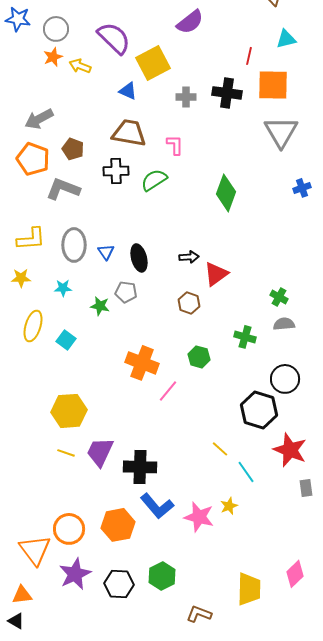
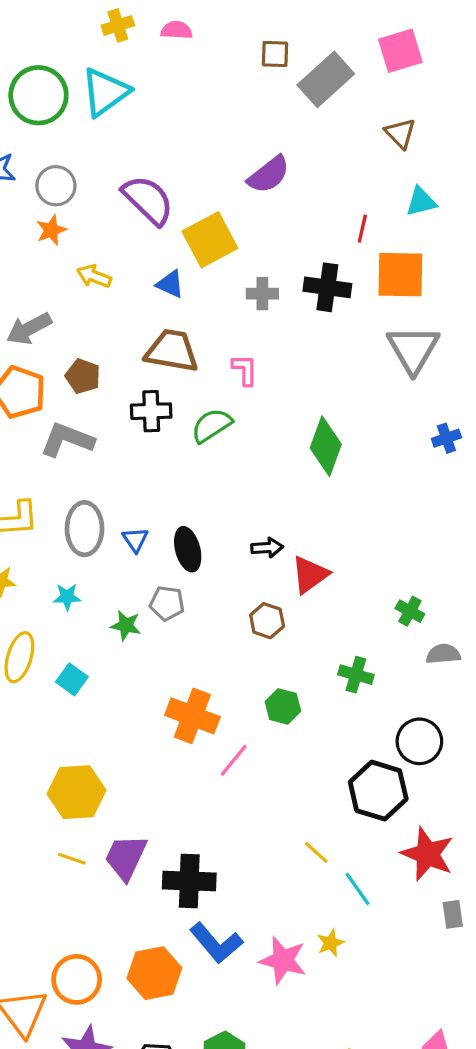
yellow arrow: (80, 66) -> (94, 276), moved
gray semicircle: (284, 324) -> (443, 654), moved

